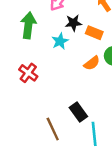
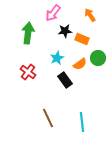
cyan star: (60, 41) -> (57, 58), moved
black rectangle: (78, 112) -> (65, 80), moved

